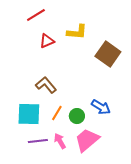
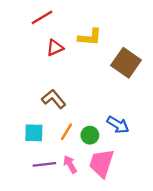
cyan square: (29, 114) -> (34, 133), size x0.7
pink trapezoid: (87, 140) -> (102, 163), turned -32

